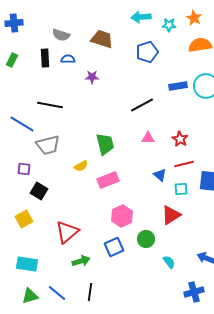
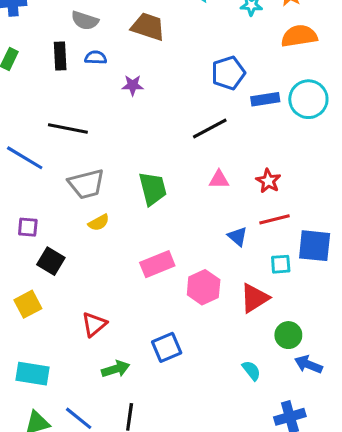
blue pentagon: (147, 52) -> (228, 73), moved
gray trapezoid: (48, 145) -> (86, 184), moved
yellow semicircle: (81, 166) -> (99, 223), moved
pink rectangle: (108, 180) -> (157, 264), moved
cyan square: (181, 189) -> (281, 264), moved
pink hexagon: (122, 216) -> (204, 287), moved
red triangle: (67, 232) -> (94, 324), size x0.7
green circle: (146, 239) -> (288, 335), moved

